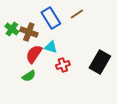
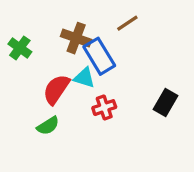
blue rectangle: (51, 18) -> (99, 56), moved
brown cross: (29, 32) -> (76, 38), moved
black rectangle: (100, 62) -> (165, 103), size x0.7

